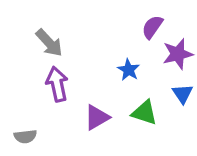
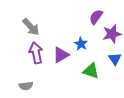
purple triangle: (97, 117) -> (61, 55), moved
gray semicircle: (25, 136) -> (26, 86), moved

